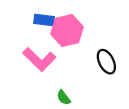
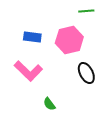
pink hexagon: (67, 30) -> (69, 40), moved

